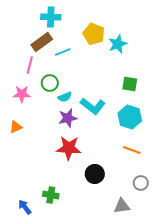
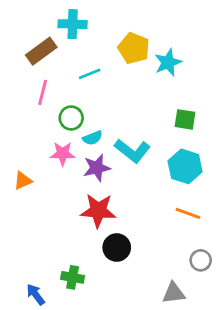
brown rectangle: (42, 42) -> (41, 51), moved
pink star: (22, 94) -> (63, 154), moved
black circle: (95, 174) -> (117, 248), moved

